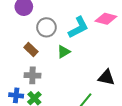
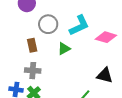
pink diamond: (106, 19) -> (106, 37), moved
brown rectangle: (31, 50) -> (32, 45), turned 32

